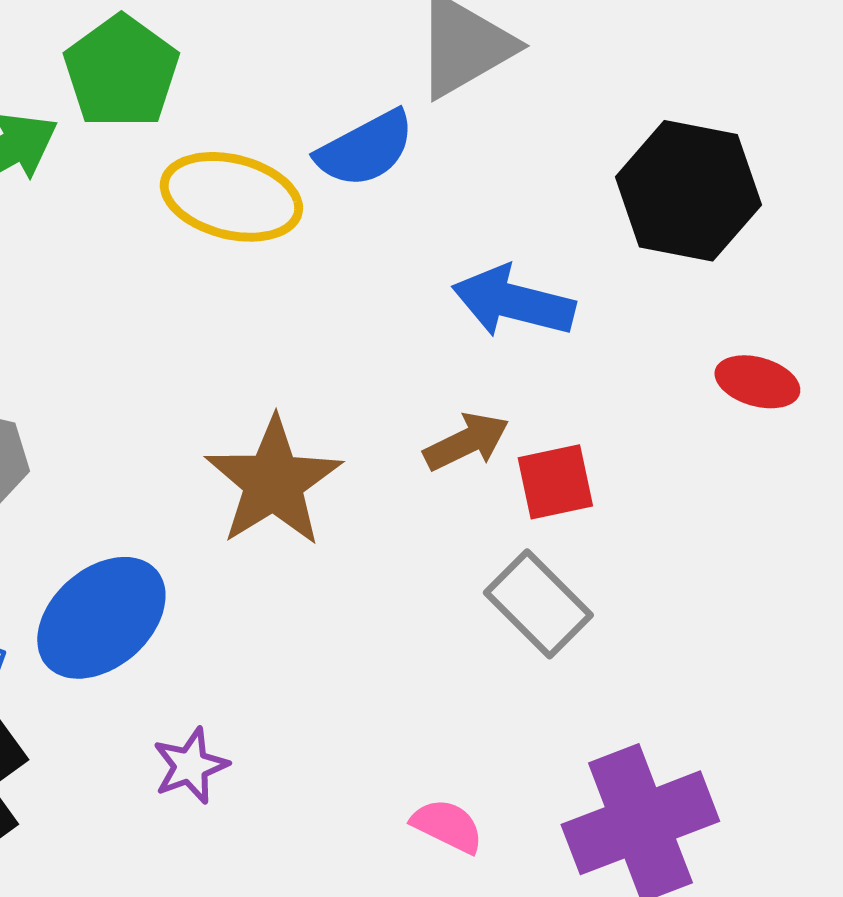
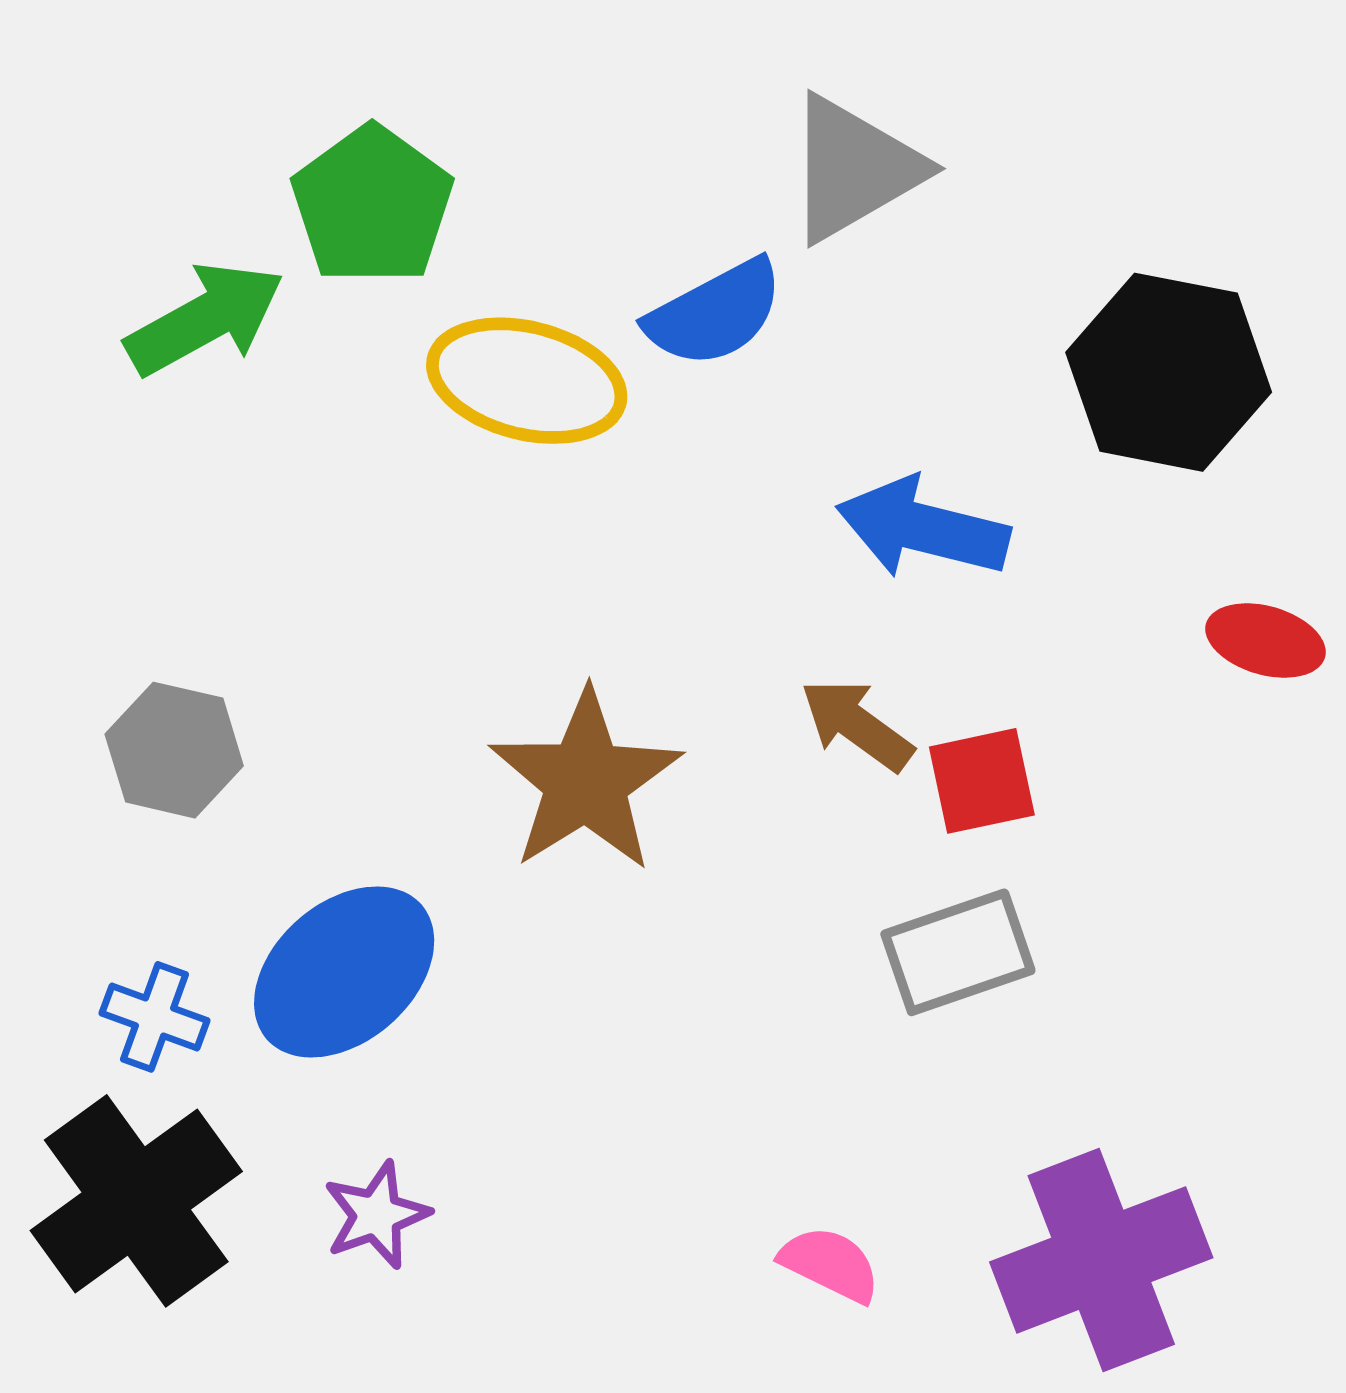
brown arrow: (466, 442) -> (857, 725), turned -118
gray rectangle: (538, 604) -> (958, 952), turned -64
purple star: (190, 766) -> (376, 1215), moved

